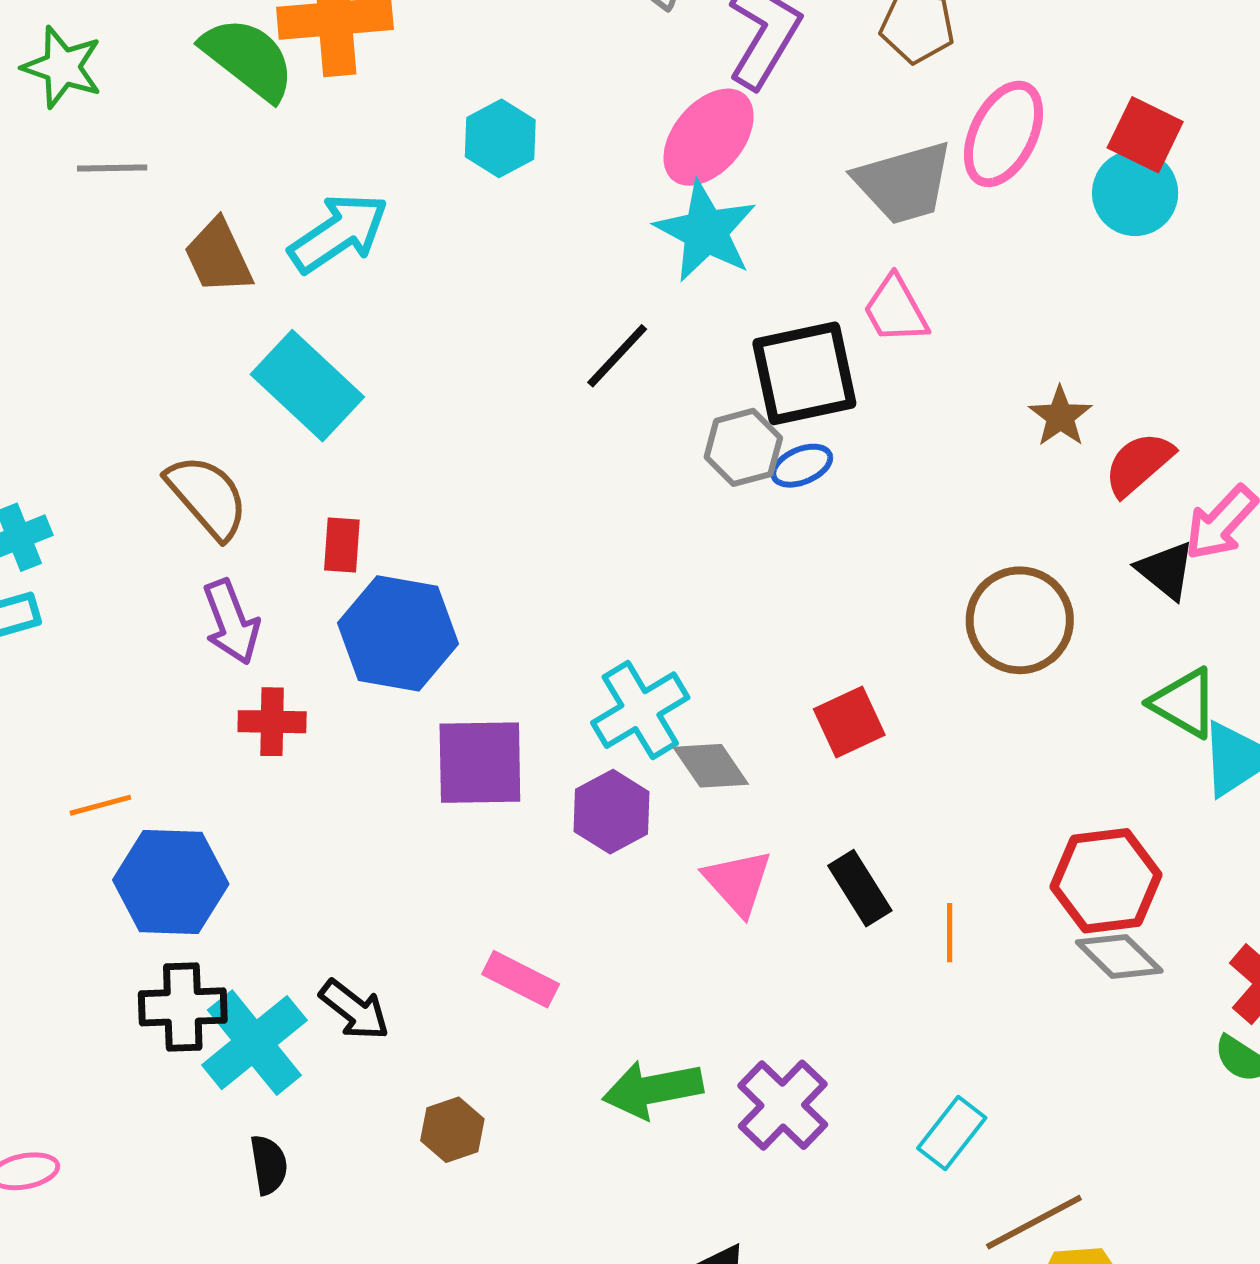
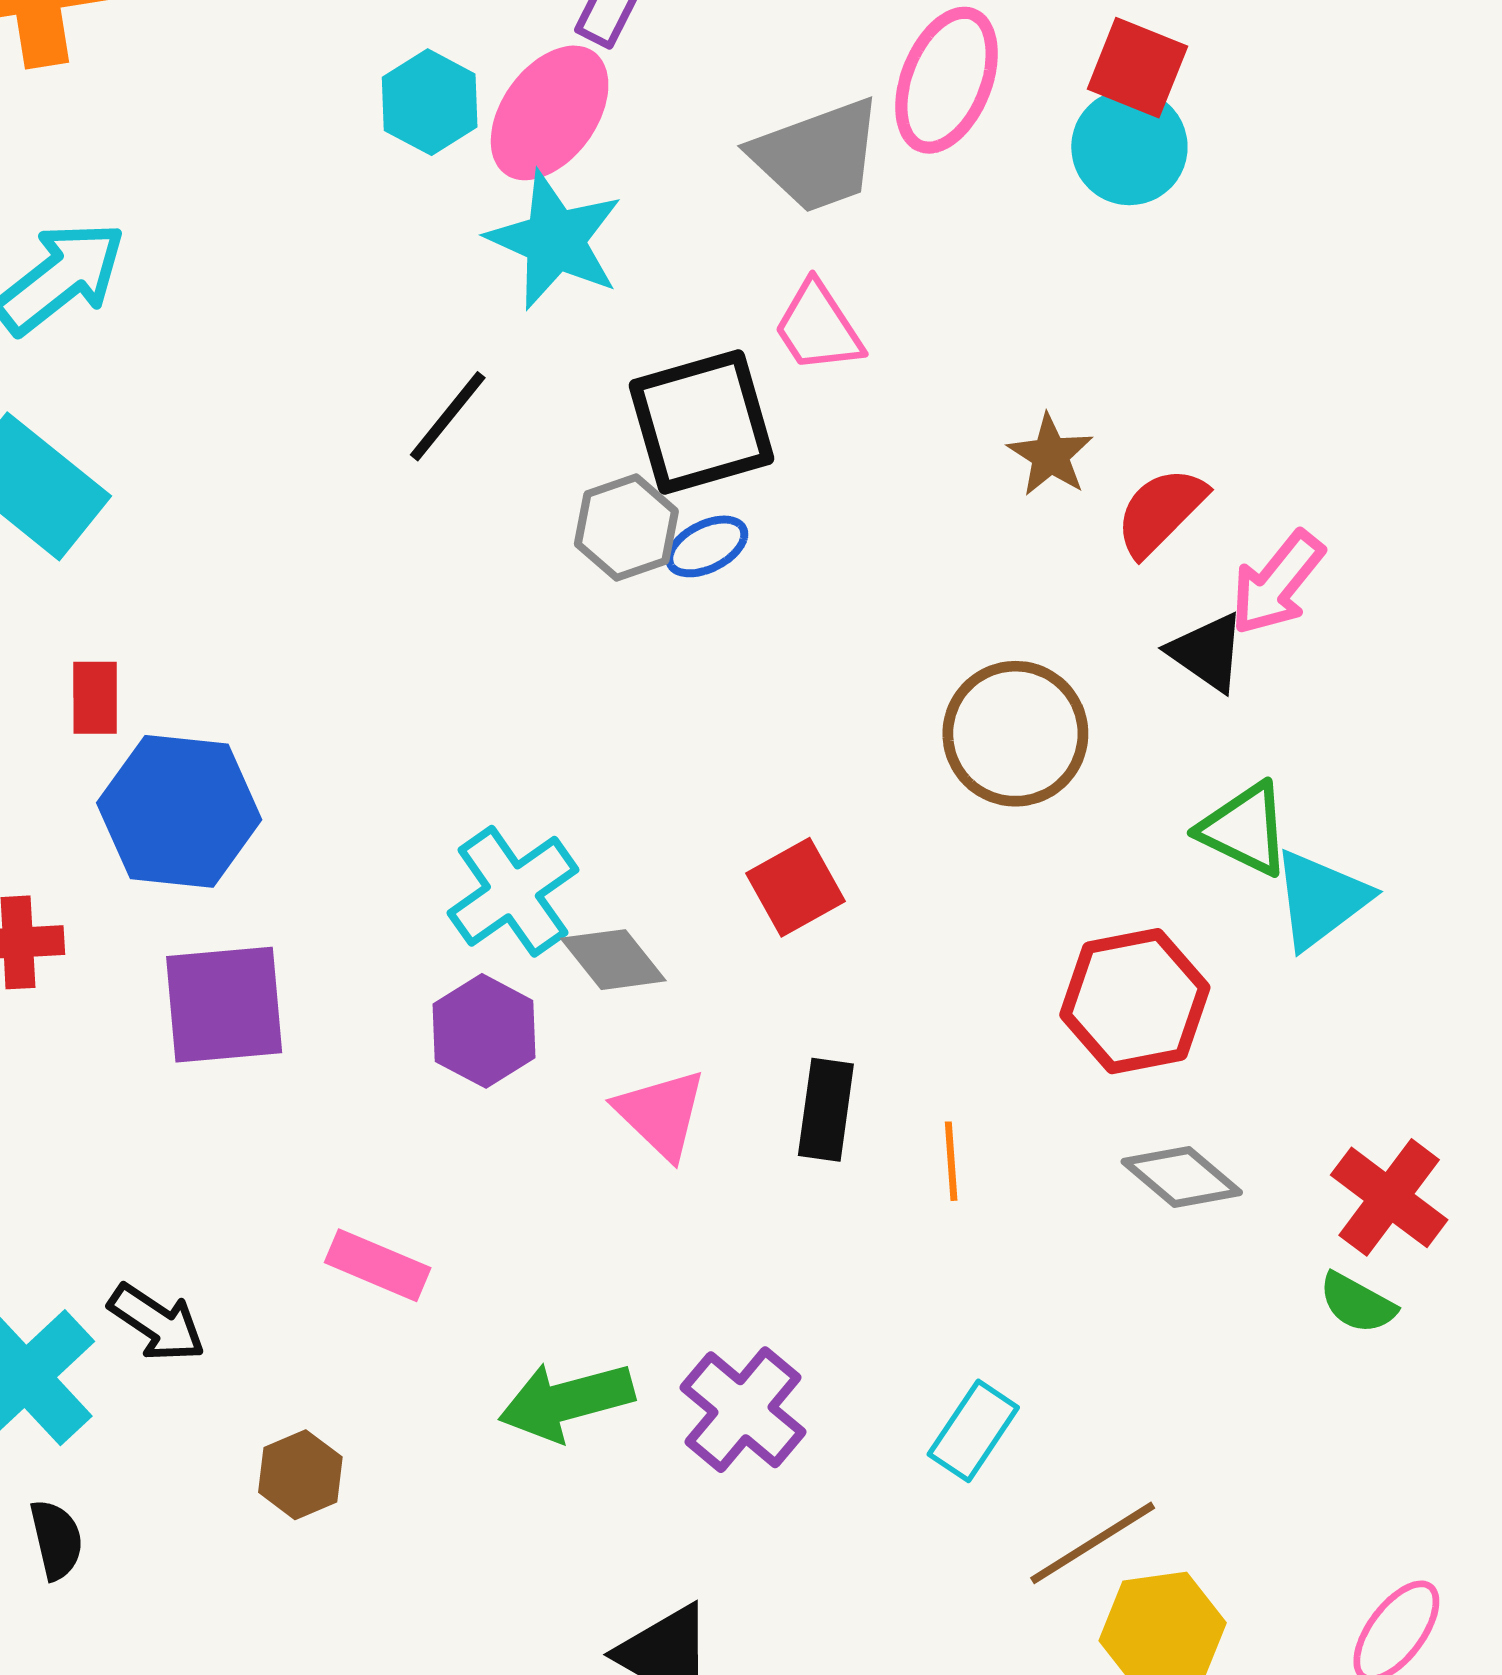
cyan hexagon: (500, 138) -> (430, 102), moved
purple square: (480, 763) -> (224, 1005), moved
red hexagon: (1106, 881) -> (1135, 1001), moved
black rectangle: (860, 888) -> (826, 1110), turned 44

